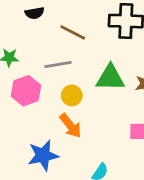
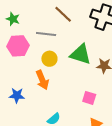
blue star: (43, 155) -> (17, 95), size x0.7

